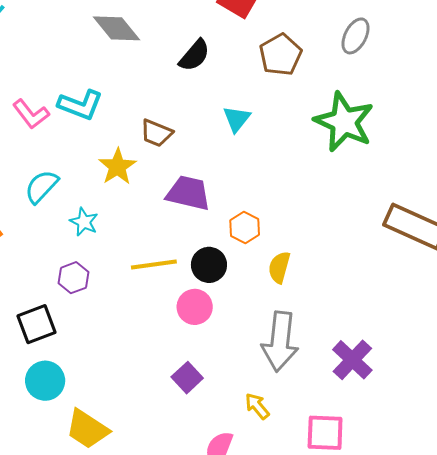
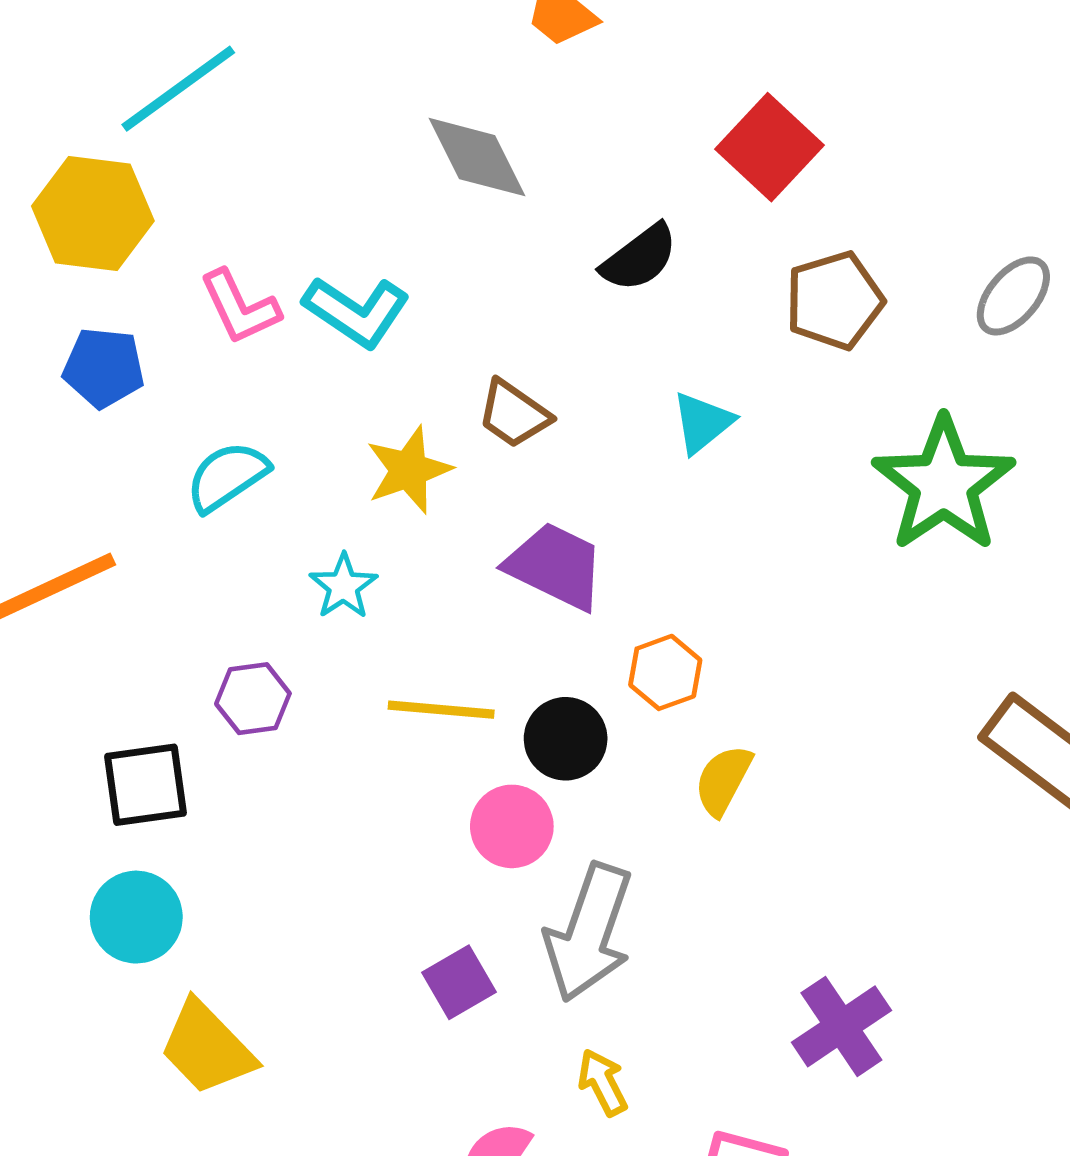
cyan star: (84, 222) -> (343, 586), moved
gray arrow: (280, 341) -> (589, 932), moved

